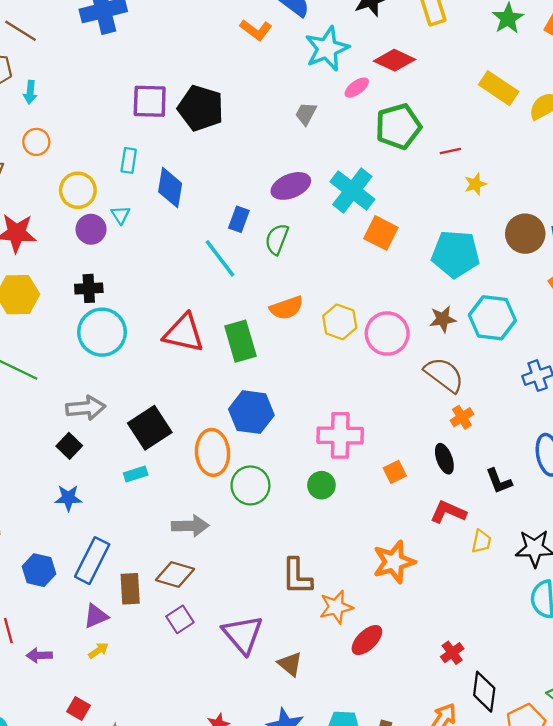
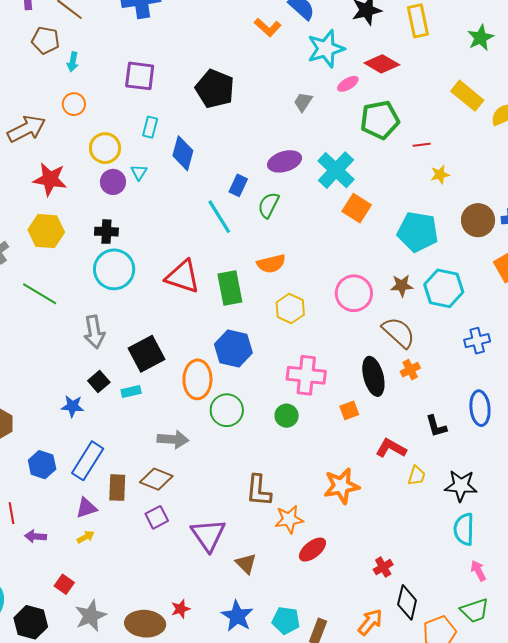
purple square: (150, 101) -> (140, 76), moved
yellow hexagon: (340, 322) -> (290, 309), moved
gray arrow: (86, 408) -> (94, 332), turned 80
black square: (69, 446) -> (99, 381), moved
black ellipse: (444, 459) -> (373, 376), moved, size x1.5

